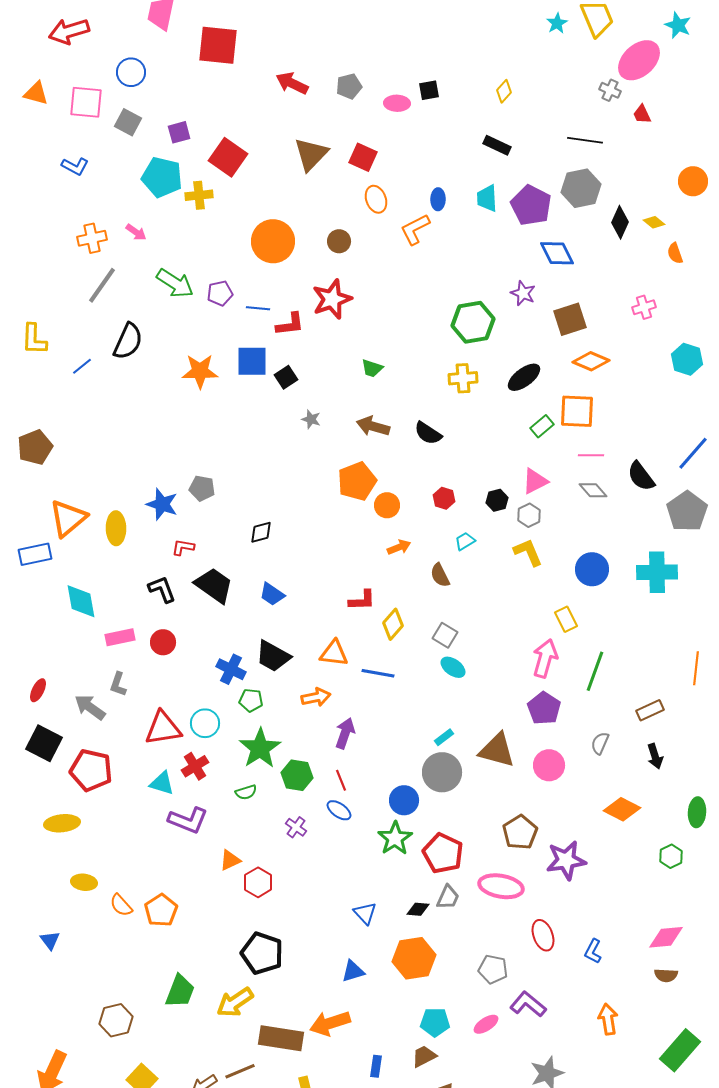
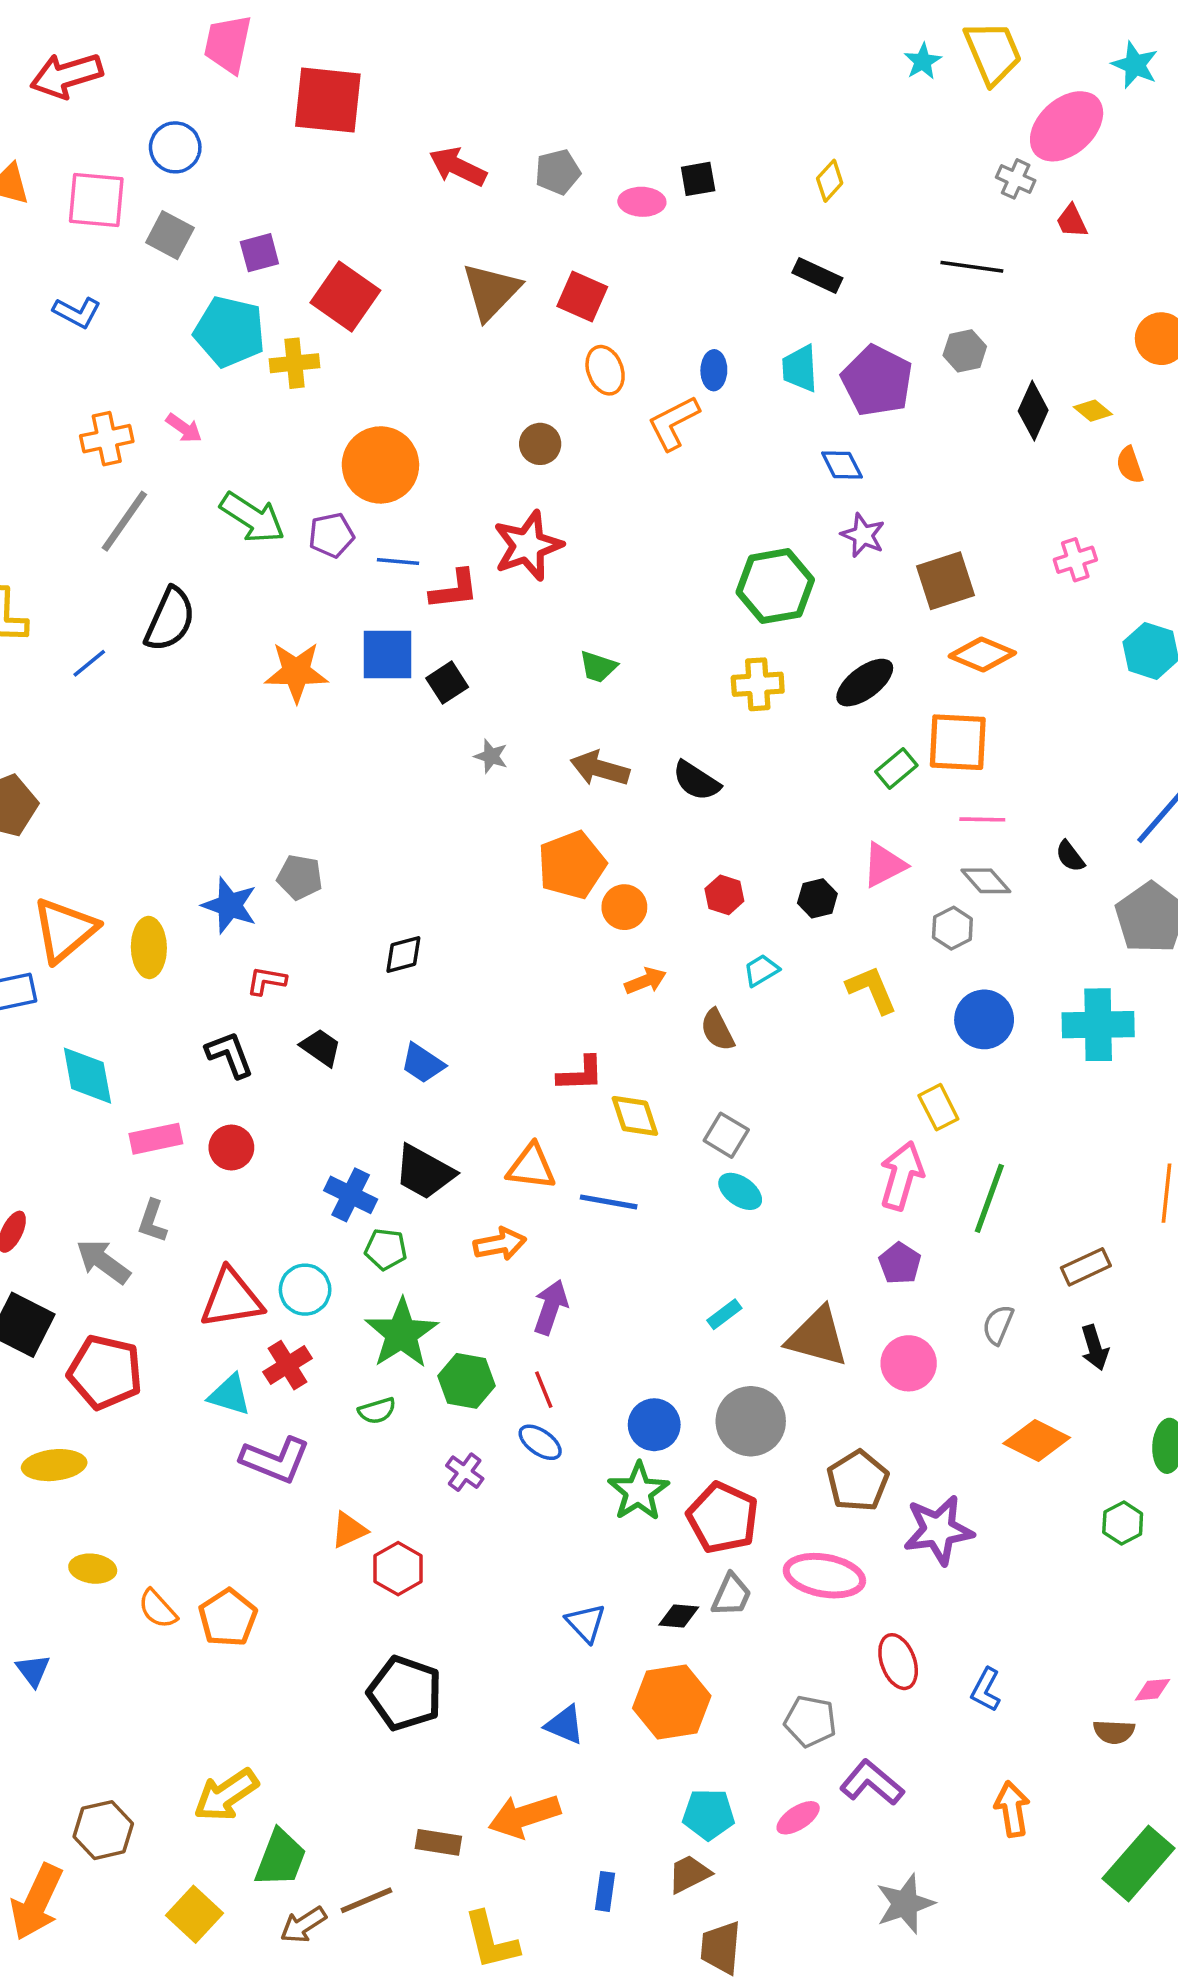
gray hexagon: (581, 188) -> (965, 351), size x0.6
orange circle: (273, 241) -> (380, 465), moved
blue diamond: (557, 253) -> (842, 465), moved, size x0.7
black semicircle: (641, 476) -> (1070, 856), size x0.6
gray hexagon: (529, 515) -> (952, 928), moved
black trapezoid: (214, 585) -> (321, 1047), size x0.6
yellow diamond: (393, 624) -> (635, 1116), turned -60
purple pentagon: (544, 708) -> (900, 1263), size x0.7
gray circle: (442, 772) -> (751, 1421), moved
pink diamond: (666, 937) -> (1153, 1690), moved, size x0.6
blue triangle: (353, 971) -> (565, 1725), turned 40
green trapezoid: (180, 991) -> (280, 1858), moved
yellow arrow: (235, 1002) -> (226, 1795), moved
brown hexagon: (116, 1020) -> (103, 1830), moved
brown rectangle: (281, 1038) -> (438, 1842), size x0.6

